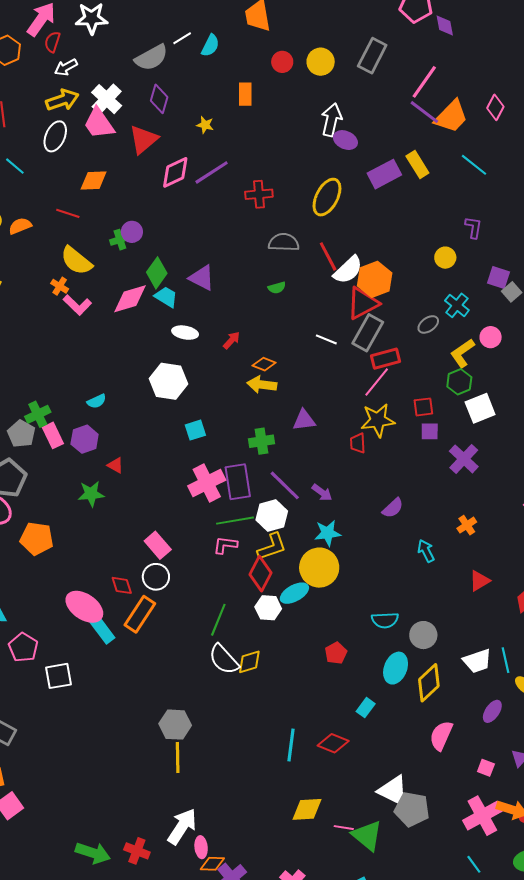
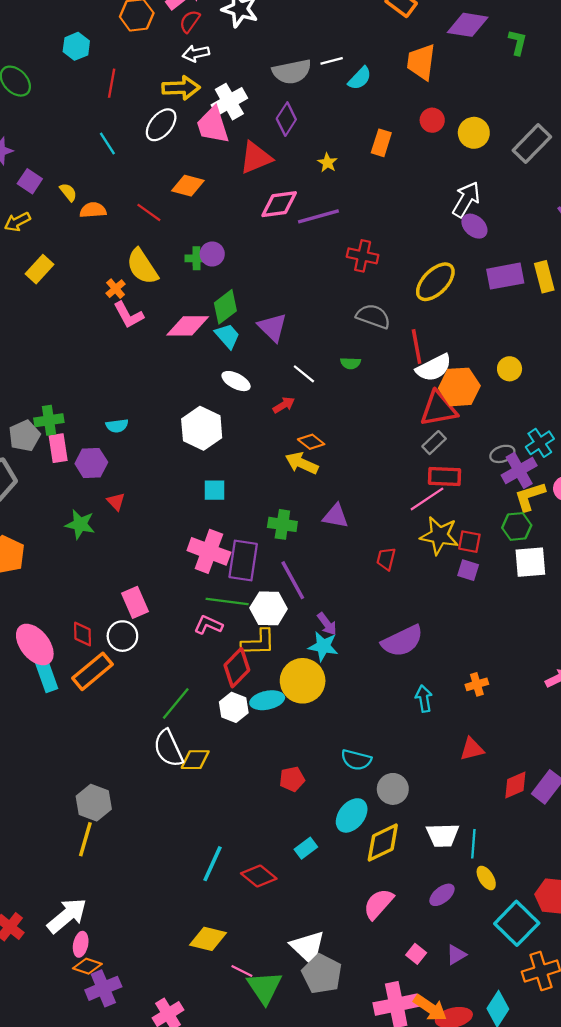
yellow circle: (445, 258) -> (510, 369), moved
gray rectangle: (368, 333) -> (434, 443), size x0.6
white line: (326, 339) -> (304, 374), moved
yellow star: (378, 420) -> (439, 535), moved
purple cross: (464, 459) -> (519, 470), moved
pink cross: (207, 483) -> (209, 551), turned 30
purple arrow: (322, 492) -> (327, 624), moved
purple semicircle: (393, 508) -> (402, 641), size x1.6

